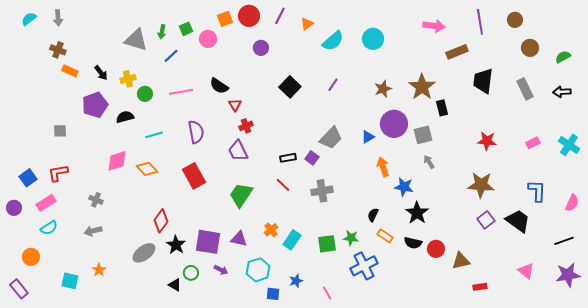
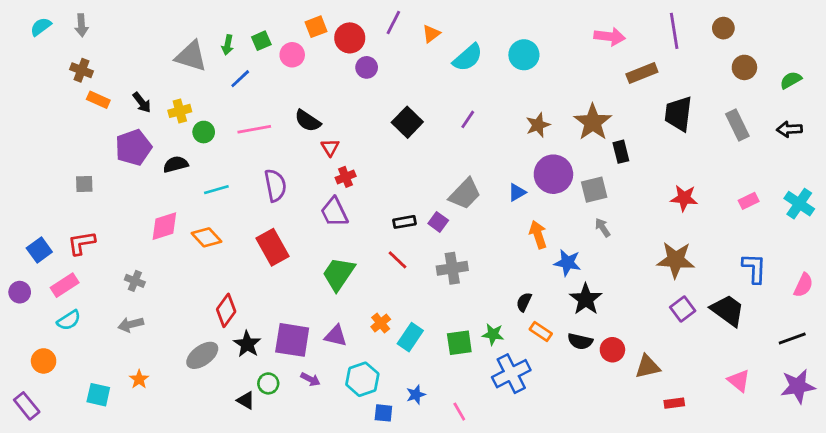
red circle: (249, 16) -> (350, 38), moved

